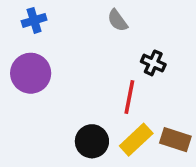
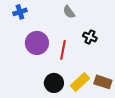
purple circle: (31, 73) -> (37, 43), moved
red line: (129, 97) -> (63, 50), moved

